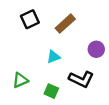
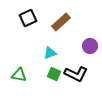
green triangle: (20, 80) -> (19, 75), turned 35
green square: (51, 91) -> (54, 74), moved

